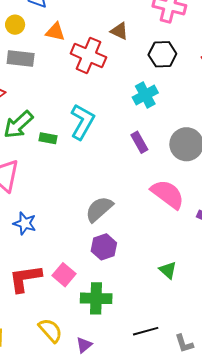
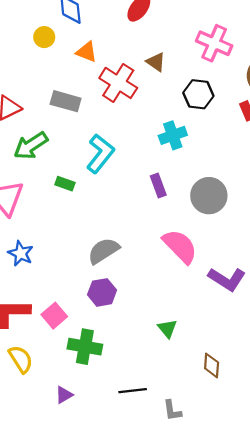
gray rectangle: (21, 58) -> (66, 101), moved
green rectangle: (48, 138) -> (65, 184), moved
yellow semicircle: (50, 330) -> (21, 359), moved

